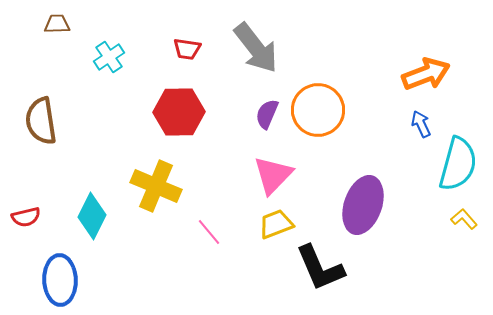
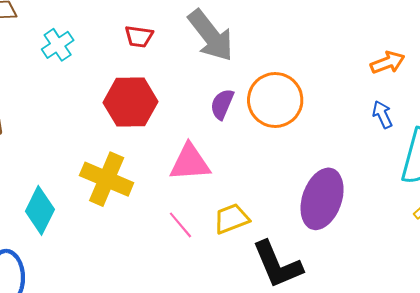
orange arrow: (426, 74) -> (388, 63), size x0.7
pink triangle: (273, 175) -> (190, 162), moved, turned 42
pink line: (209, 232) -> (180, 225), moved

